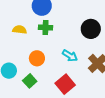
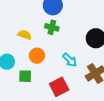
yellow semicircle: (20, 30) -> (25, 35), moved
green square: (30, 81) -> (25, 76), turned 32

